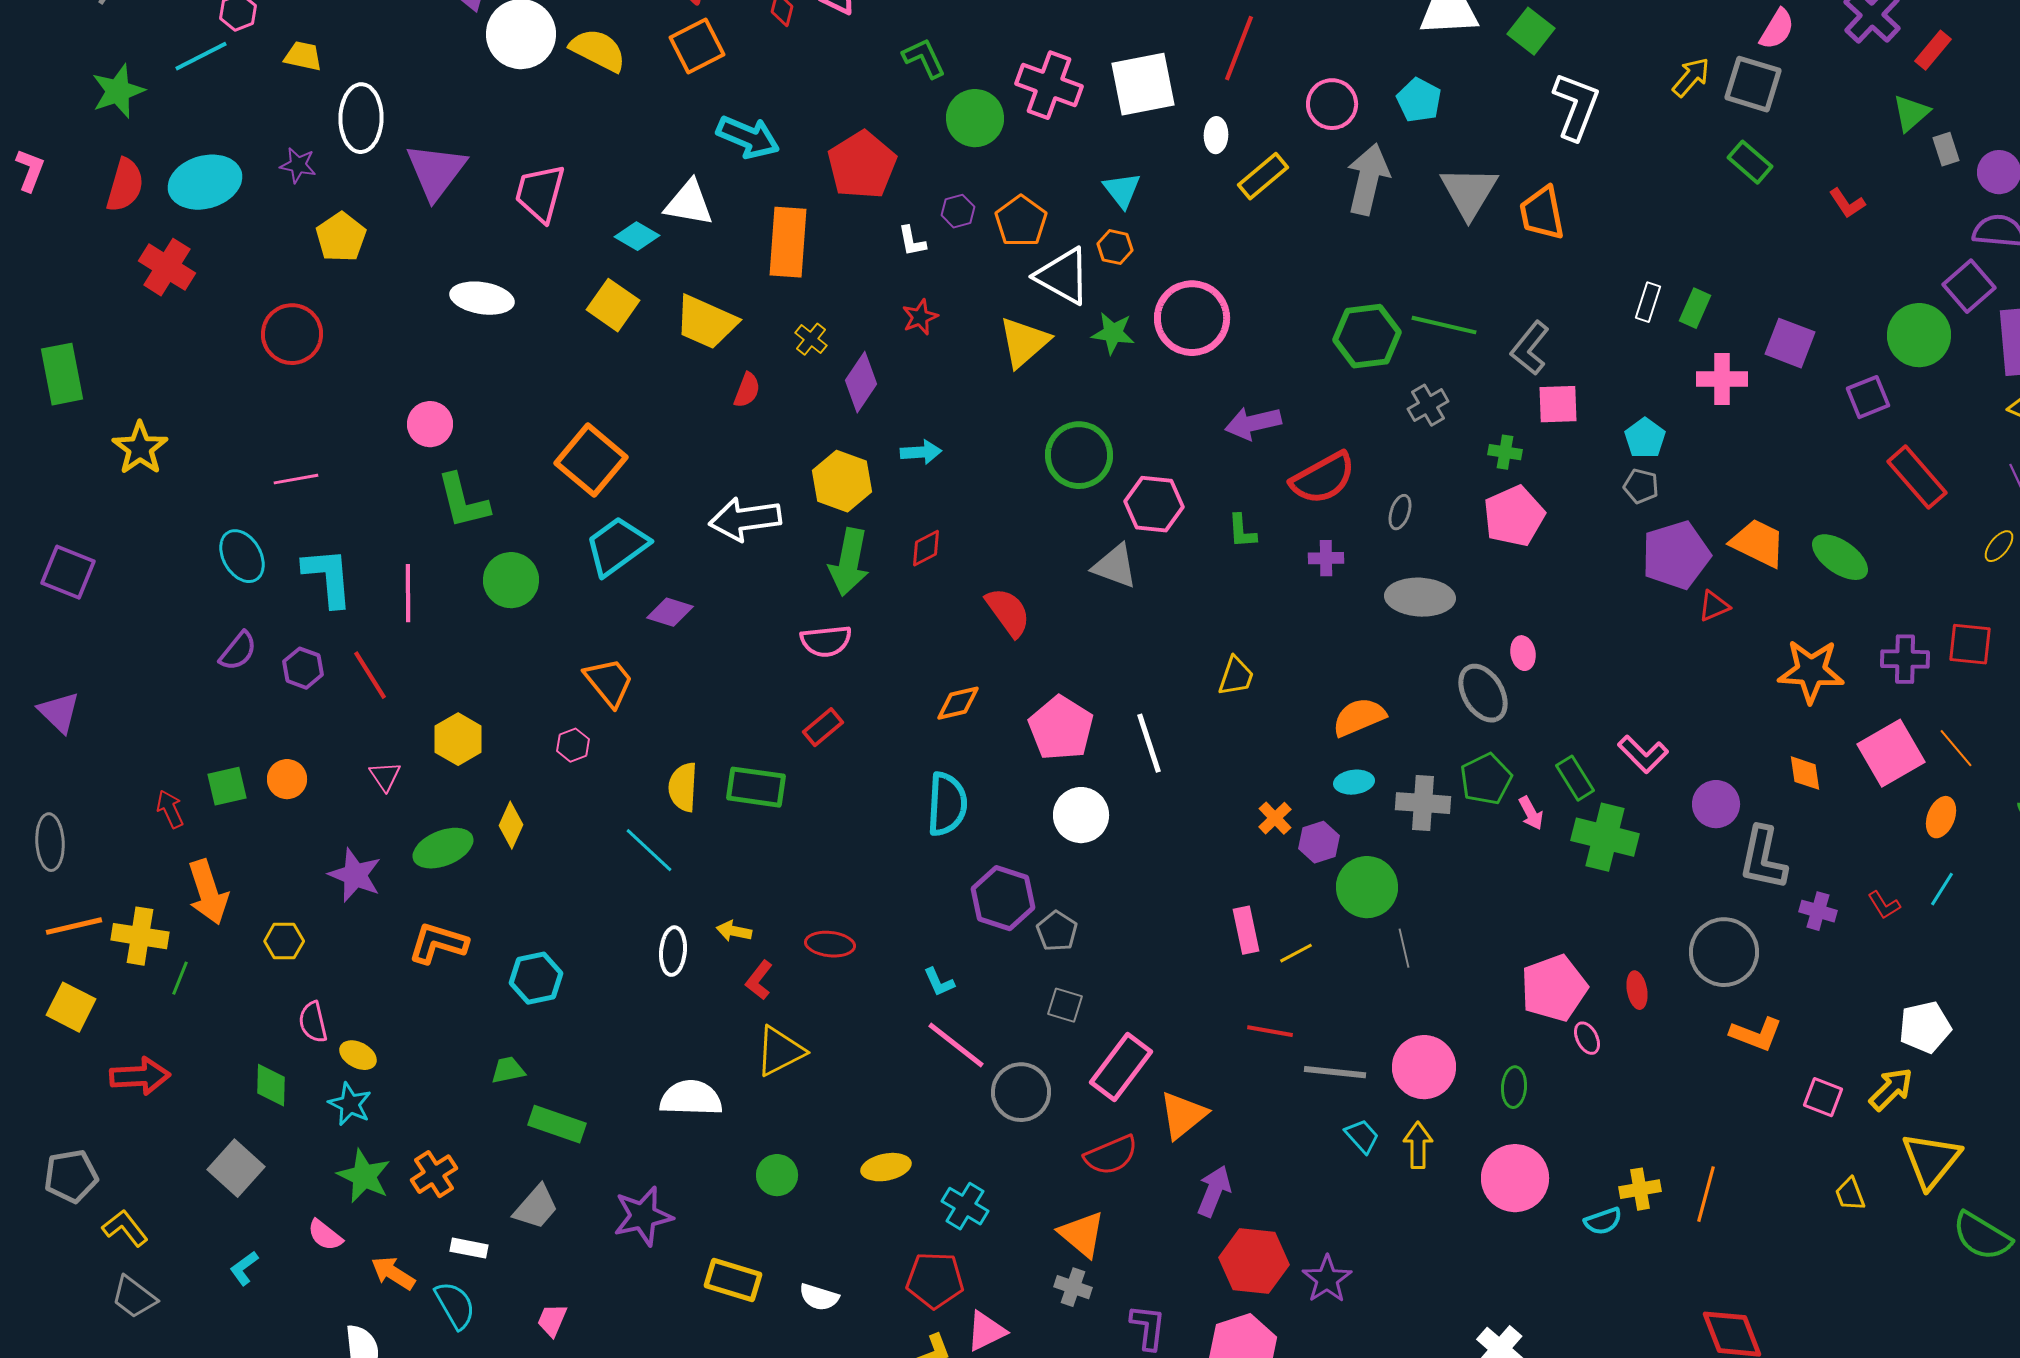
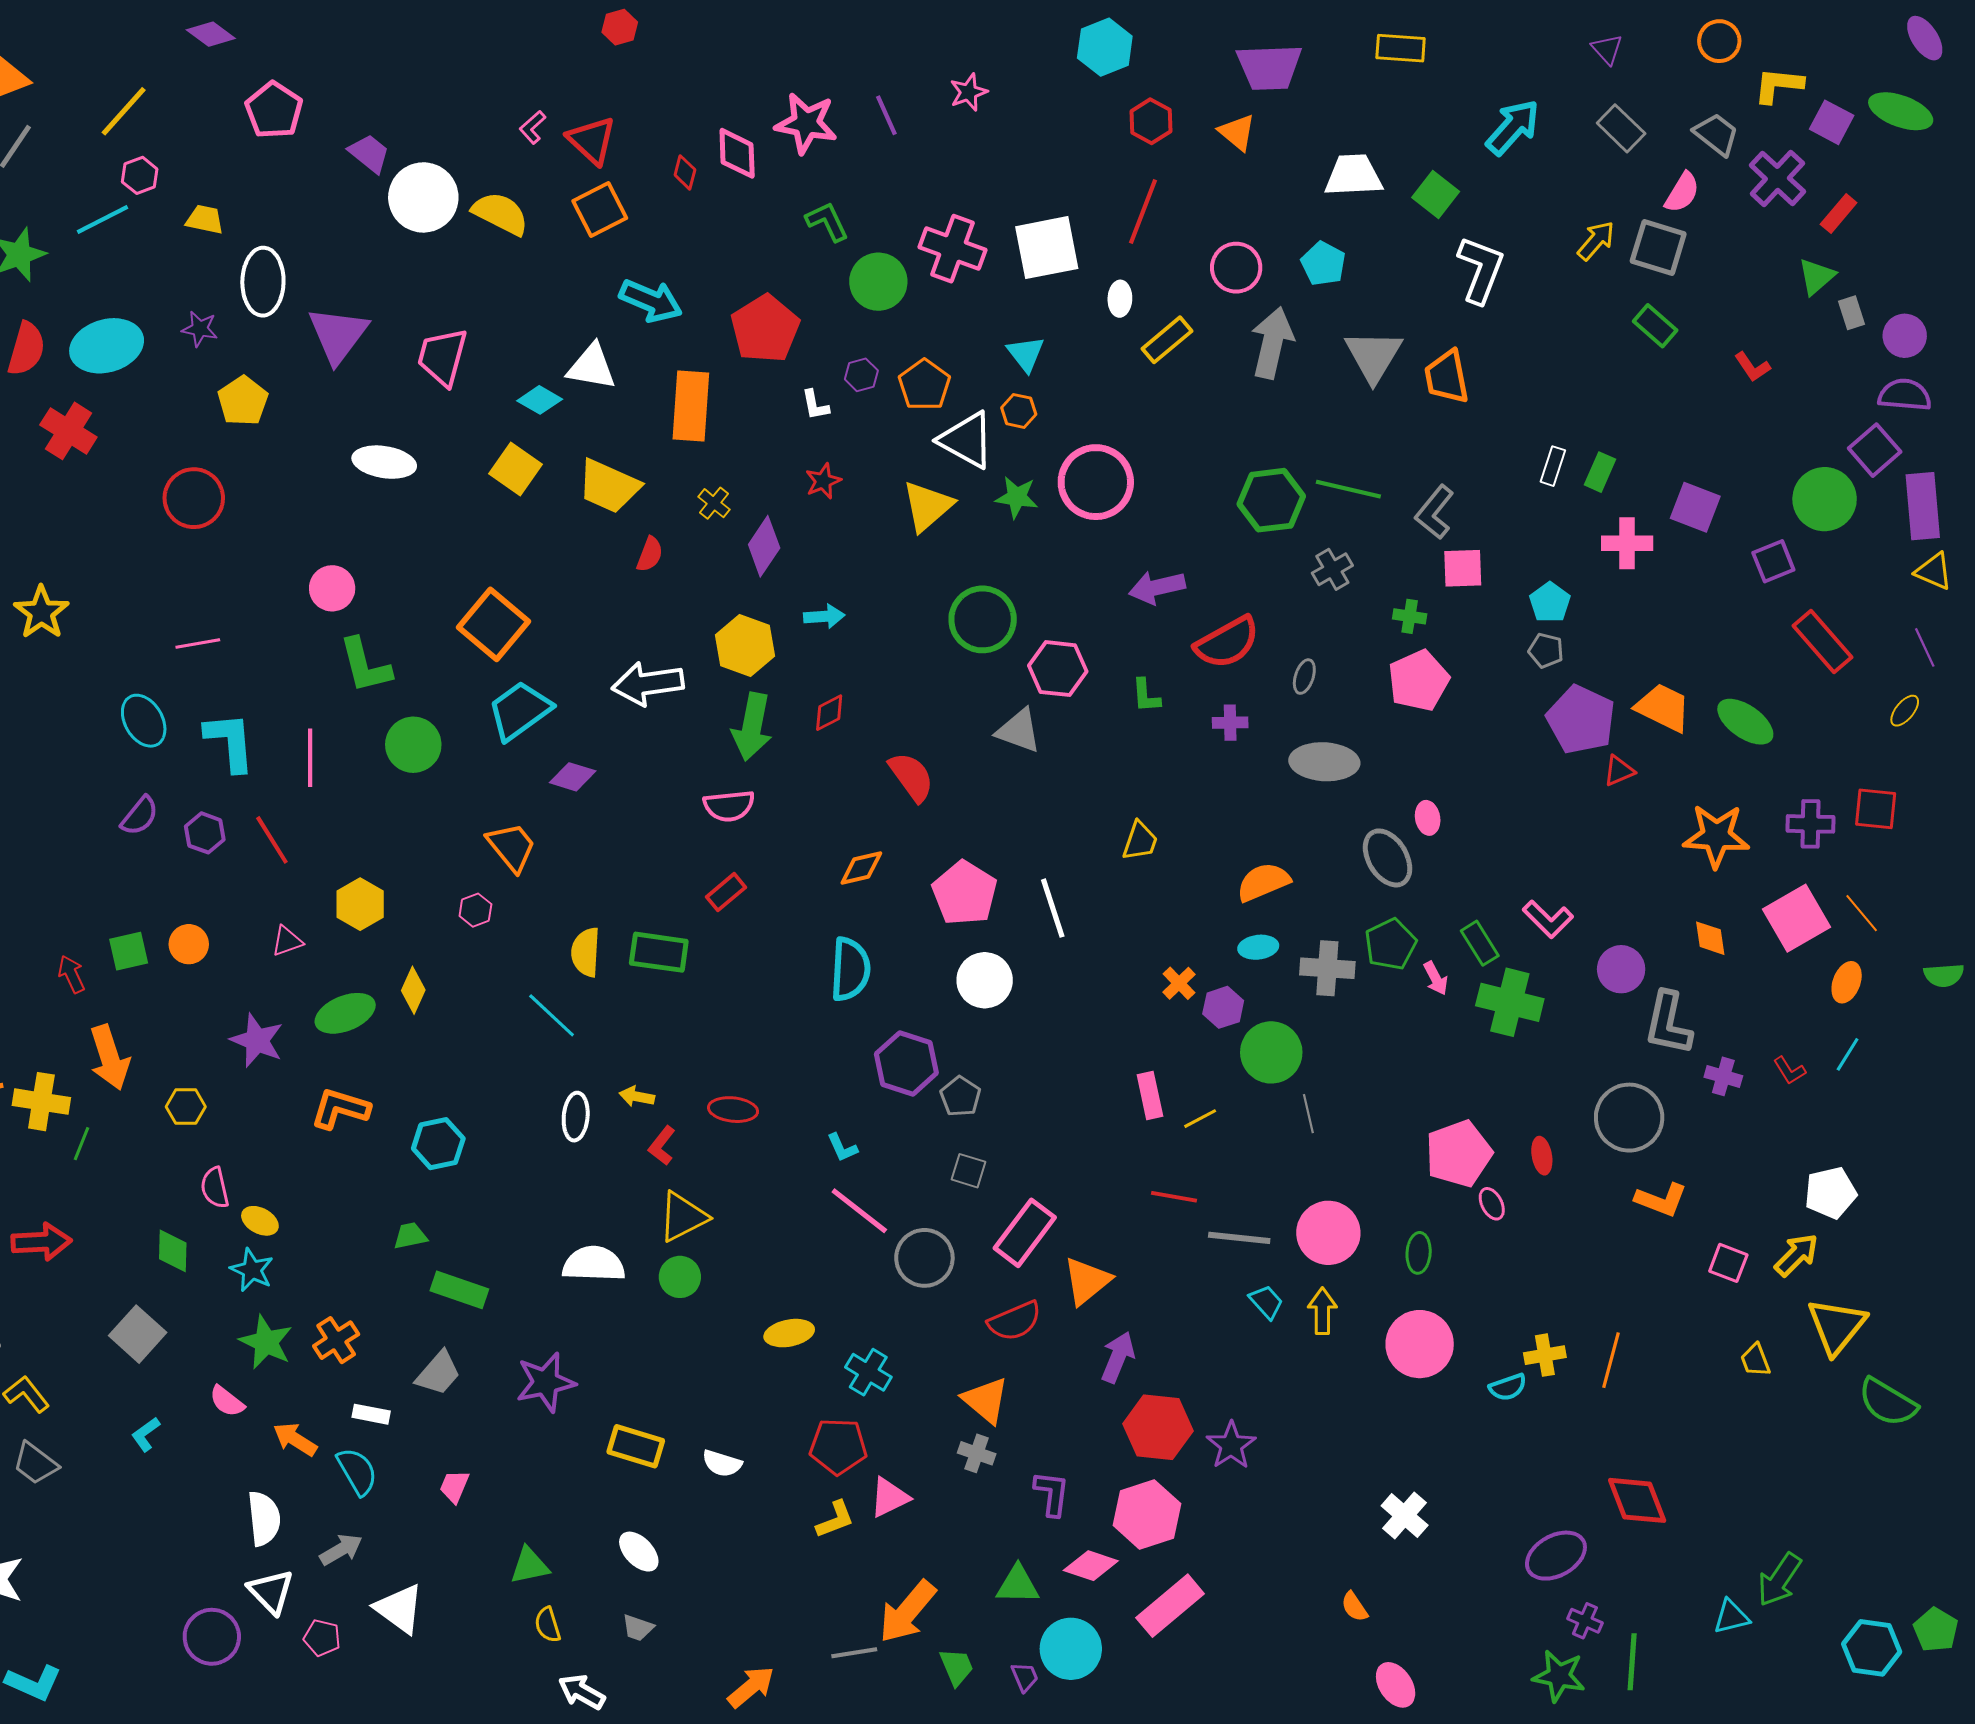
purple pentagon: (1676, 555) -> (1581, 720), turned -30
pink triangle: (385, 776) -> (287, 941), turned 44
green circle: (777, 1175) -> (680, 1277), moved

